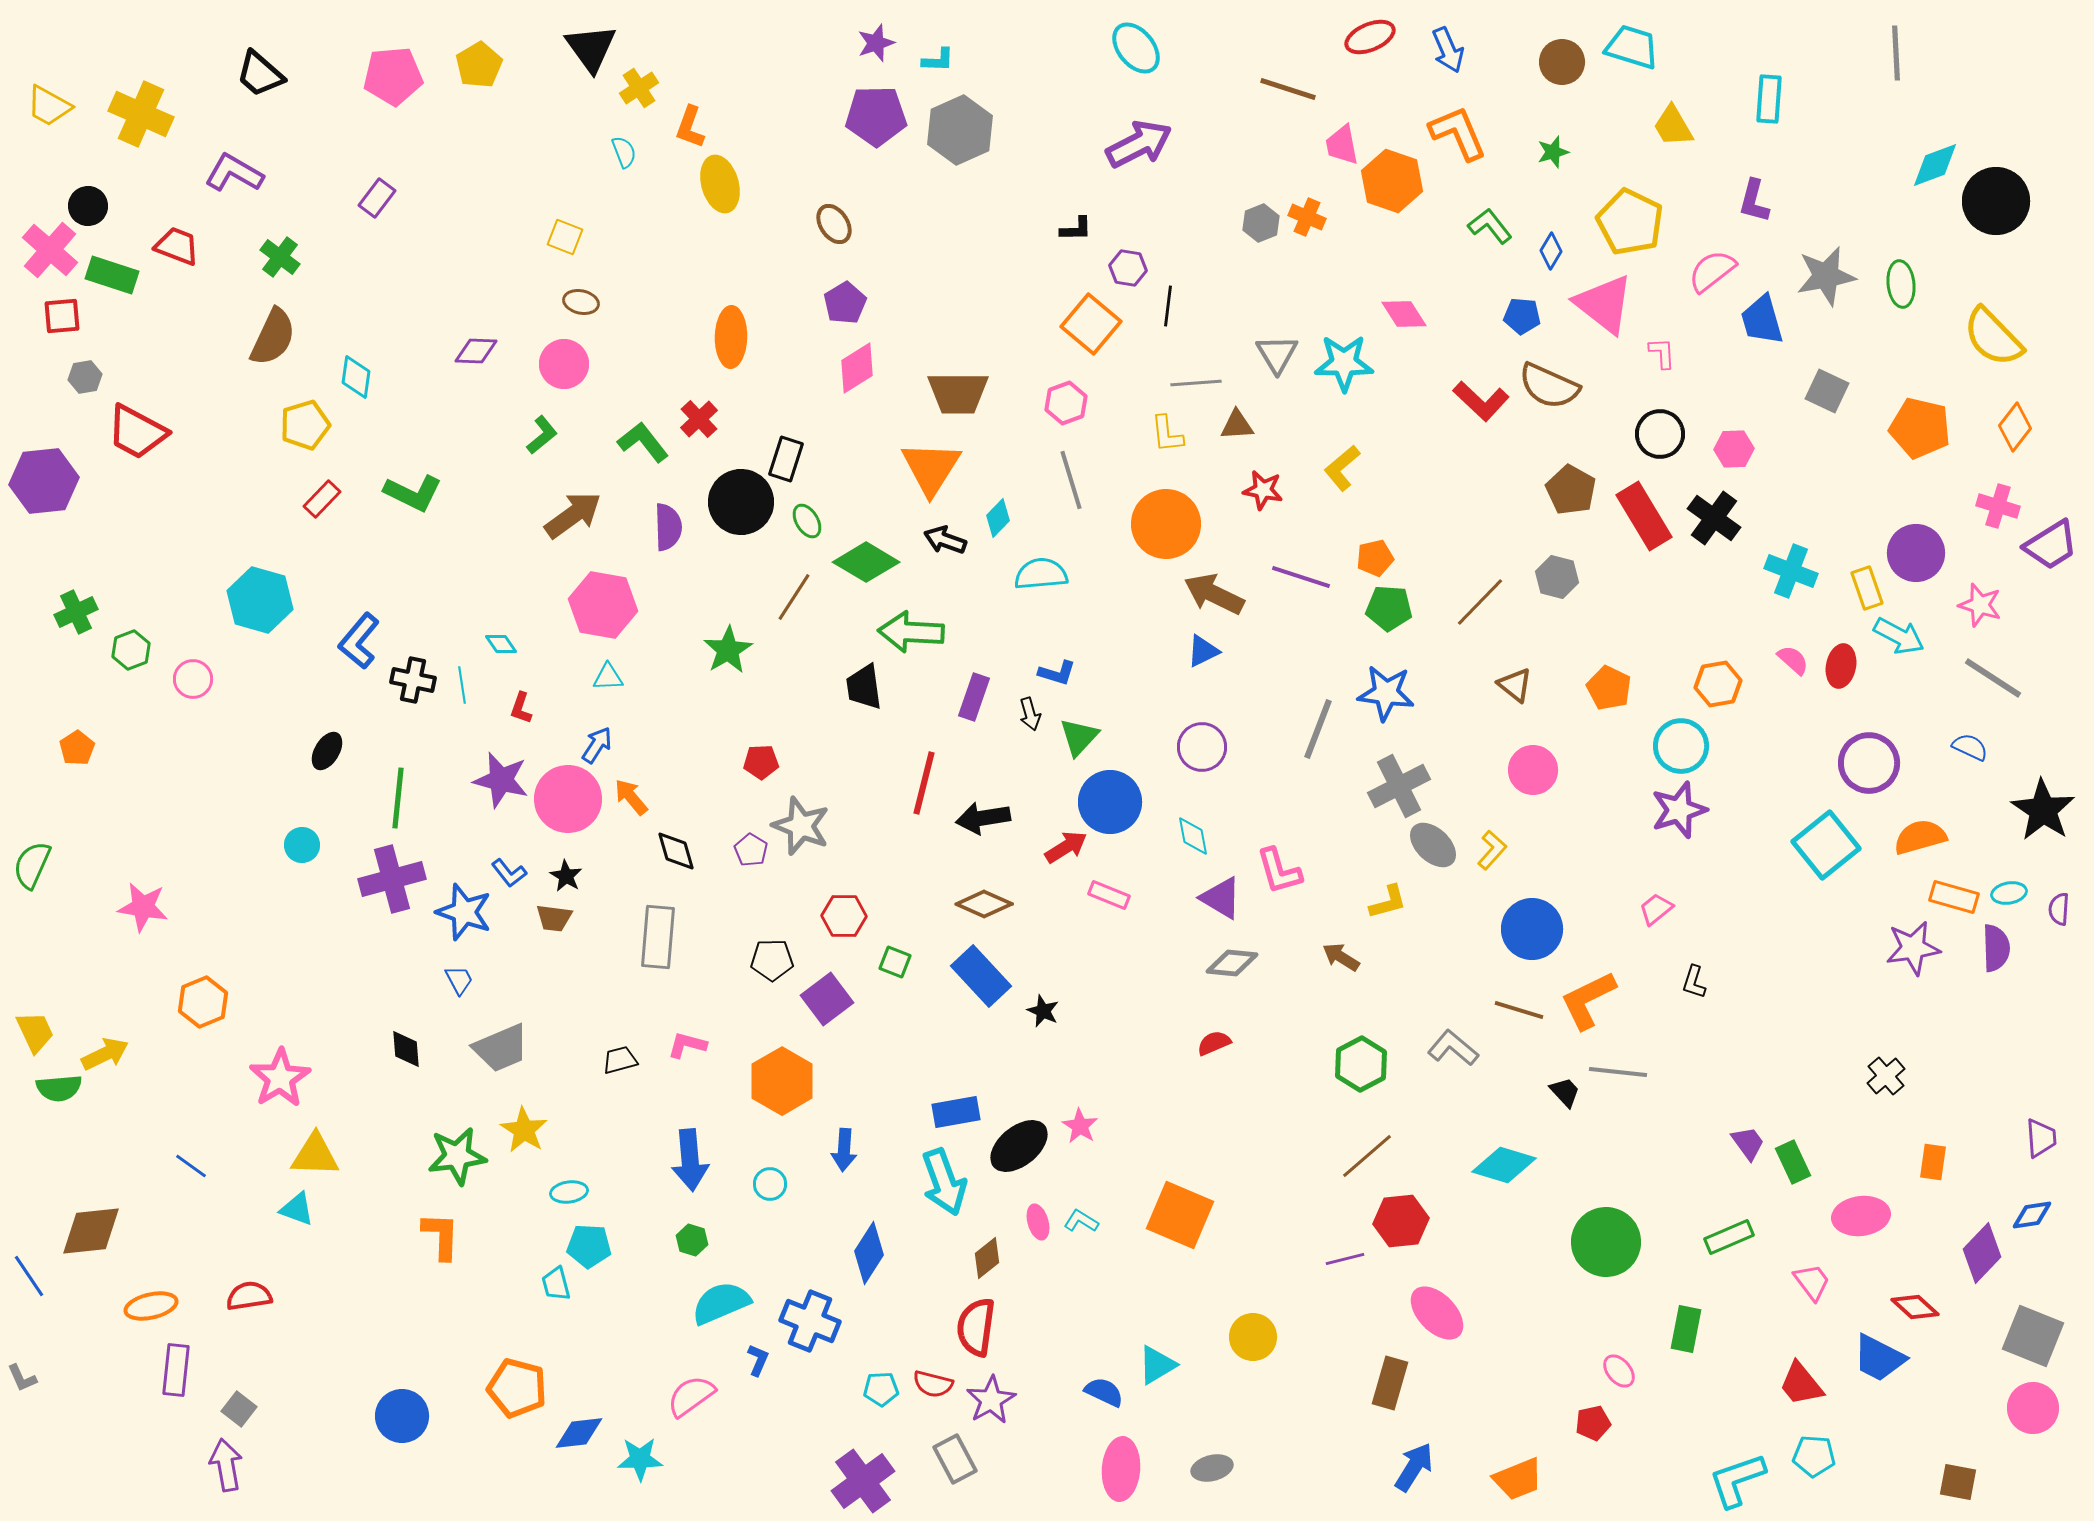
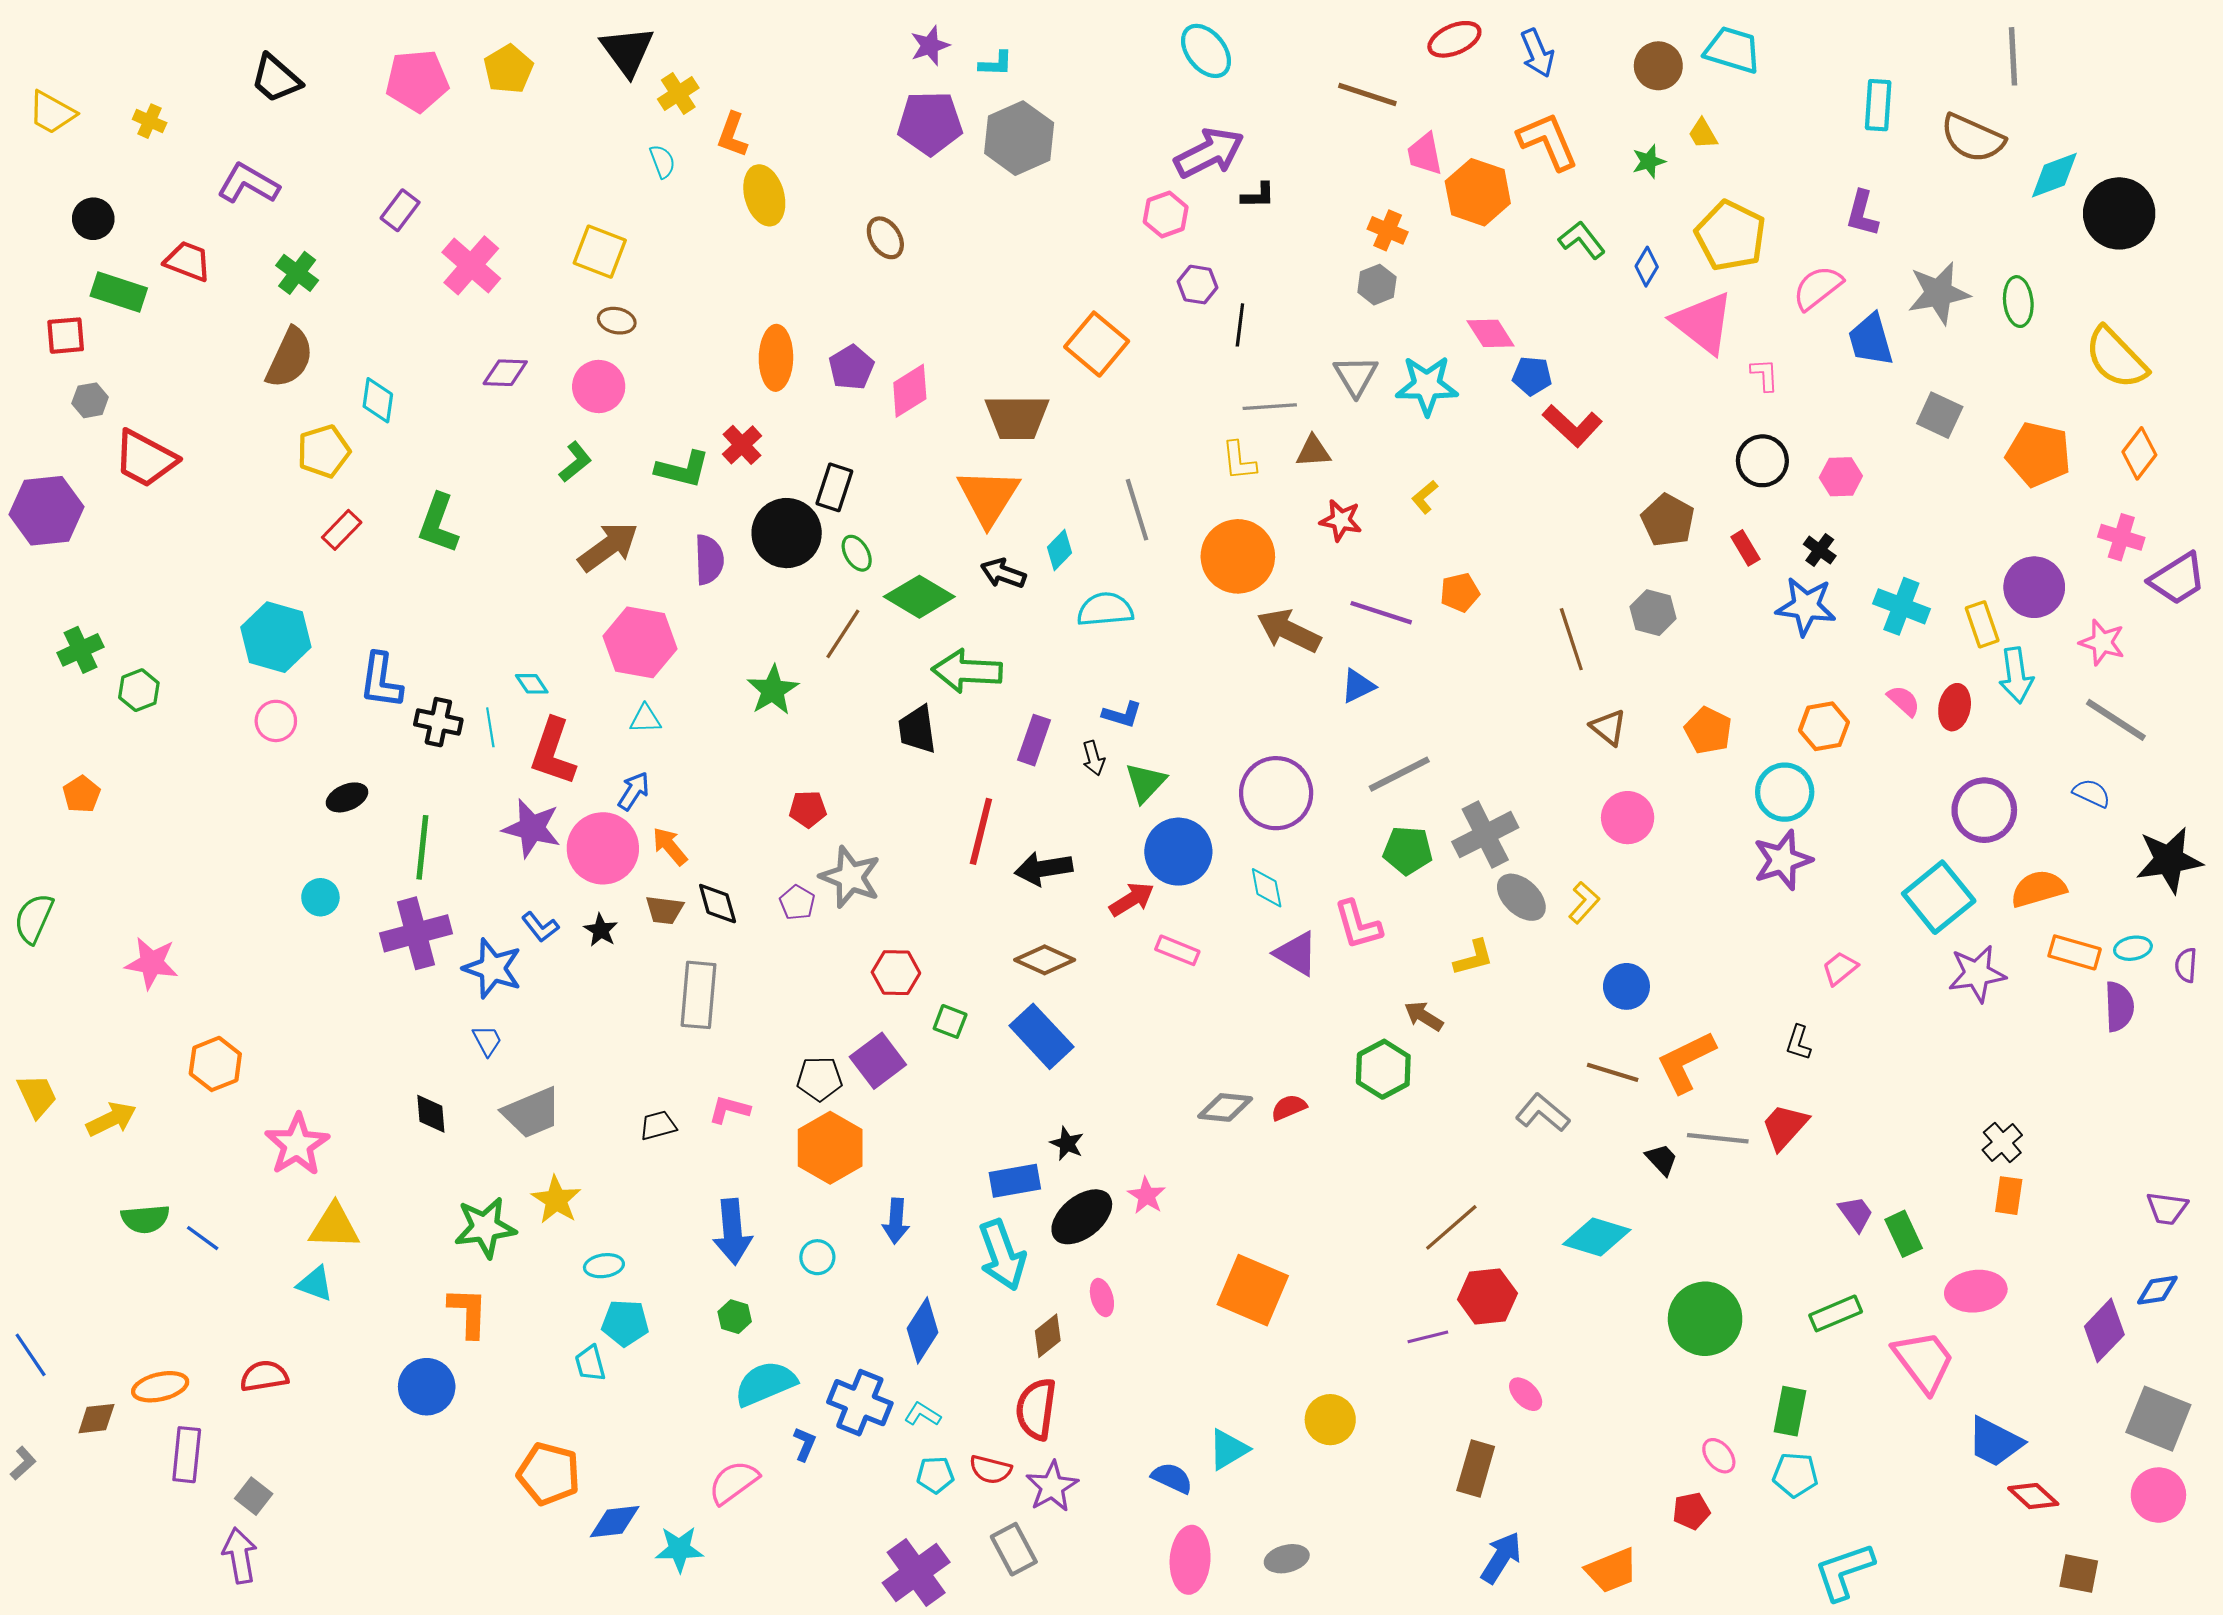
yellow cross: (141, 114) -> (150, 121), size x0.5
yellow trapezoid: (1673, 126) -> (1703, 134), moved, size x0.7
gray hexagon: (1261, 223) -> (1377, 285), moved
black L-shape: (1076, 229) -> (1258, 195), moved
yellow square: (565, 237) -> (600, 252), size x1.4
pink cross: (50, 250) -> (471, 265), moved
purple pentagon: (845, 303) -> (851, 367), moved
blue pentagon: (1522, 316) -> (1532, 376), moved
orange square: (1091, 324) -> (1097, 344), moved
brown semicircle: (1549, 386) -> (1973, 138), moved
pink hexagon: (1066, 403) -> (1166, 214), moved
green L-shape: (643, 442) -> (683, 469), turned 142
yellow L-shape: (1342, 468) -> (1425, 497), size x0.7
green L-shape: (413, 493) -> (438, 523), turned 84
red rectangle: (1644, 516) -> (1745, 548), size x0.5
black cross: (1714, 518) -> (1820, 550), size x0.6
brown line: (1480, 602) -> (1571, 639), turned -62
green pentagon: (1389, 608) -> (1408, 851), moved
cyan arrow: (1899, 636) -> (2016, 675), turned 54
blue L-shape: (359, 641) -> (381, 681), turned -32
blue triangle: (1203, 651) -> (1358, 686), moved
pink circle: (193, 679) -> (276, 721), moved
blue star: (1386, 693) -> (1806, 606), moved
red L-shape: (521, 708) -> (553, 752), size x2.0
gray line: (1318, 729) -> (1399, 774), turned 42
purple circle: (1202, 747) -> (1276, 793), size x1.4
black ellipse: (327, 751) -> (347, 797), turned 36
black star: (2043, 810) -> (2169, 860), turned 30
pink trapezoid: (1656, 909) -> (1840, 968), moved
brown trapezoid: (554, 918) -> (664, 910), moved
blue circle: (1532, 929) -> (1626, 986), size x0.7
purple star: (1913, 948) -> (1977, 974), moved
black pentagon: (772, 960) -> (820, 1079), moved
gray diamond: (1232, 963) -> (1225, 1107), moved
black star: (1043, 1011) -> (1067, 1144), moved
green hexagon: (1361, 1064) -> (1383, 1069), moved
green semicircle: (59, 1088) -> (145, 1219), moved
purple trapezoid: (2041, 1138) -> (2167, 1208), turned 102
orange rectangle: (1933, 1162) -> (2009, 1196), moved
cyan L-shape: (1081, 1221) -> (922, 1414), moved
brown diamond: (91, 1231) -> (96, 1419), moved, size x0.6
pink trapezoid: (1812, 1282) -> (1924, 1361), size x1.6
red diamond: (1915, 1307) -> (2033, 1496), moved
pink ellipse: (1437, 1313) -> (1526, 1394), size x0.6
gray L-shape: (22, 1378) -> (23, 1463), turned -108
red trapezoid: (1801, 1384) -> (1785, 1127), moved, turned 81
blue circle: (402, 1416) -> (427, 1387), moved
cyan pentagon: (1814, 1456) -> (1795, 1475), moved

